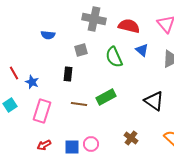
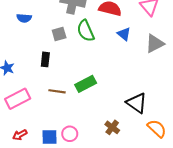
green semicircle: (114, 57) -> (86, 31), moved
black triangle: (154, 101) -> (137, 103), moved
pink rectangle: (42, 111) -> (18, 99), turned 45

